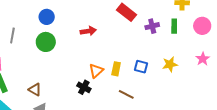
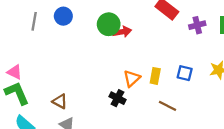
blue circle: (47, 17) -> (63, 16), moved
gray line: (12, 35) -> (34, 21), moved
green circle: (46, 42) -> (109, 24), moved

